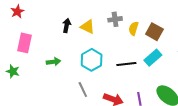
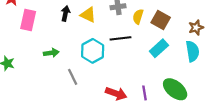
pink rectangle: (24, 43) -> (28, 20), moved
black line: (126, 64) -> (120, 38), moved
gray line: (83, 90) -> (73, 77), moved

